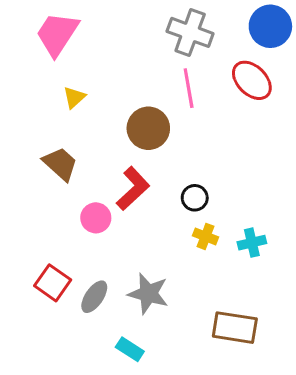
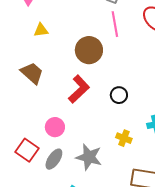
yellow triangle: (74, 97) -> (41, 30), turned 35
pink circle: (96, 218) -> (55, 127), moved
yellow cross: (206, 236) -> (124, 138), moved

